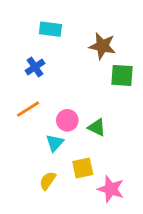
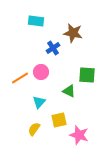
blue cross: (35, 67) -> (53, 48), moved
green square: (122, 75) -> (87, 75), moved
pink circle: (67, 120) -> (41, 72), moved

